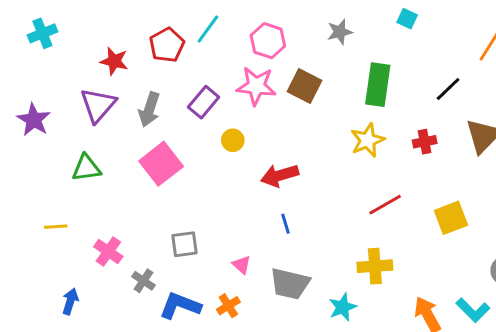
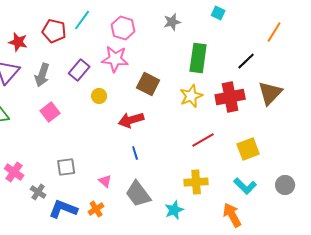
red pentagon: (167, 45) -> (54, 31), turned -30
brown square: (305, 86) -> (148, 84), moved
red cross: (425, 142) -> (230, 97), size x1.8
pink square: (161, 164) -> (50, 112), size x0.7
gray trapezoid: (290, 284) -> (138, 194), turned 40
cyan L-shape: (473, 310) -> (245, 186), moved

